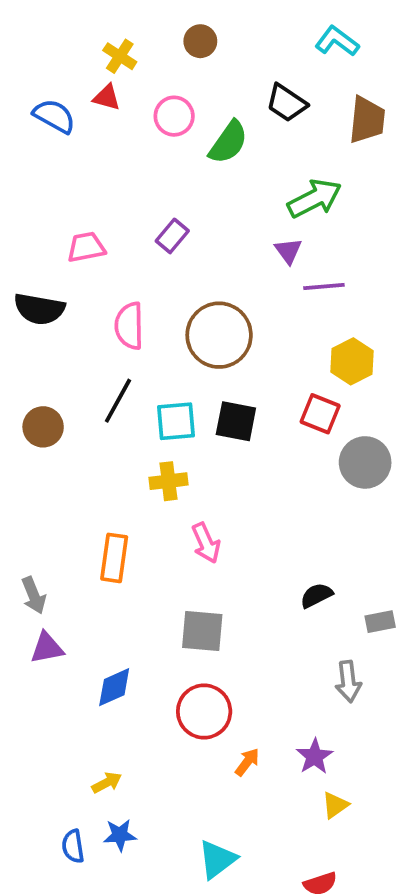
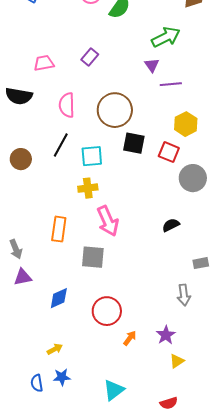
black square: (236, 421) -> (134, 143), moved
pink arrow: (206, 543) -> (108, 221), size x1.4
black semicircle: (316, 595) -> (171, 225), moved
gray square: (202, 631) -> (93, 257), moved

